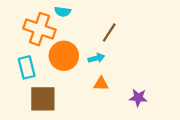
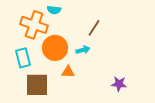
orange triangle: (101, 84) -> (68, 72), moved

